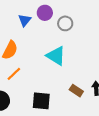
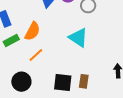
brown rectangle: (76, 91) -> (84, 81), moved, turned 64

